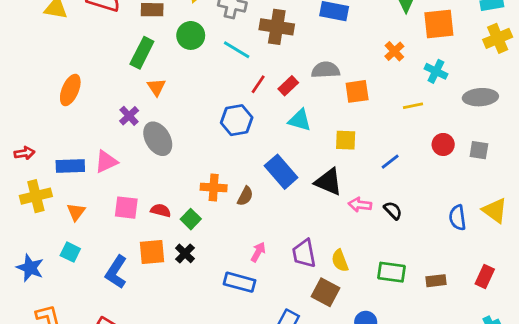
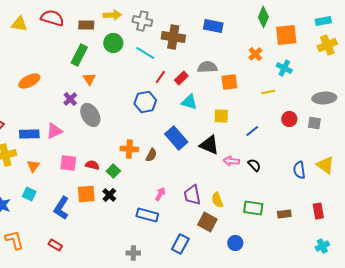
orange ellipse: (70, 90) -> (29, 81), turned 40
gray ellipse: (480, 97) -> (324, 98), moved
red rectangle: (485, 276) -> (318, 211), turned -35

